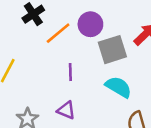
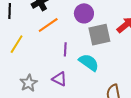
orange line: (58, 33) -> (48, 25), moved
cyan semicircle: (118, 87) -> (89, 62), moved

